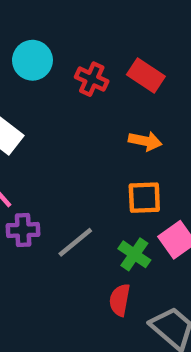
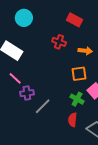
red cross: (92, 79) -> (59, 42), moved
orange arrow: (145, 141) -> (85, 51), moved
gray line: (75, 242) -> (43, 106), moved

